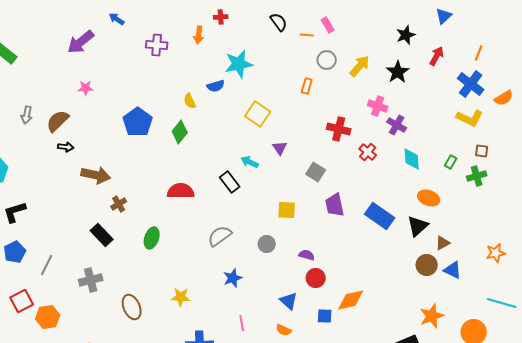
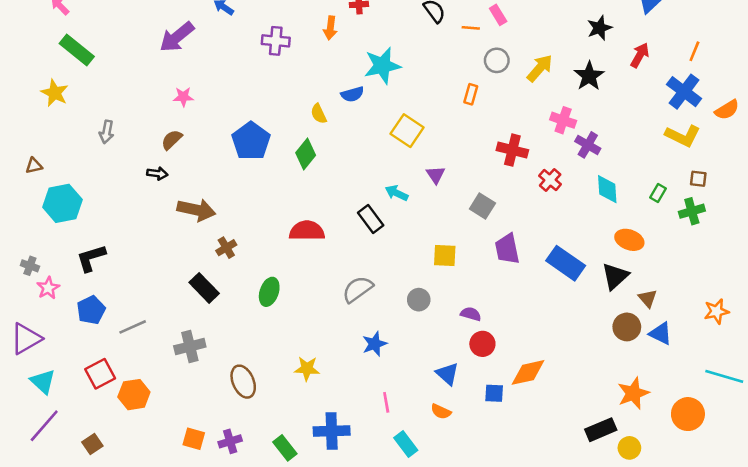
brown semicircle: (58, 121) -> (172, 140), moved, size x0.7
brown triangle: (443, 243) -> (648, 298), turned -42
gray line: (47, 265) -> (133, 327), turned 40

